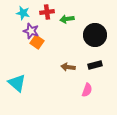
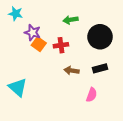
red cross: (47, 12) -> (61, 45), moved
cyan star: (23, 13) -> (16, 14), moved

